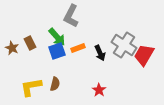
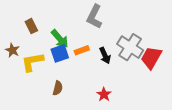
gray L-shape: (71, 16) -> (94, 17), moved
brown rectangle: (30, 43) -> (31, 26), moved
yellow L-shape: (31, 87) -> (32, 62), moved

